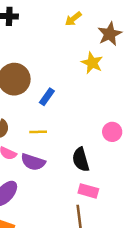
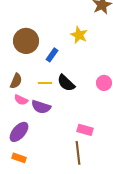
yellow star: (92, 63) -> (79, 35), moved
black semicircle: (81, 160) -> (66, 83), moved, turned -30

